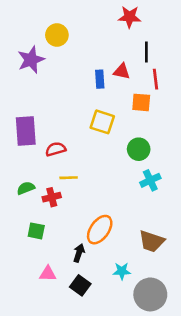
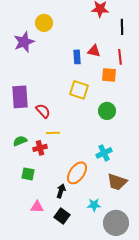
black line: (146, 52) -> (122, 27), moved
red semicircle: (56, 149) -> (43, 111), turned 63
cyan cross: (150, 180) -> (104, 153), moved

